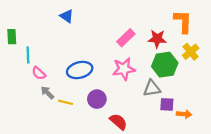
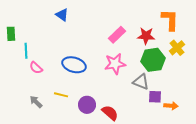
blue ellipse: (80, 70) -> (74, 65), turned 30
gray triangle: (152, 88) -> (141, 82), turned 30
gray arrow: (47, 93) -> (36, 102), moved
purple circle: (97, 99) -> (87, 105), moved

